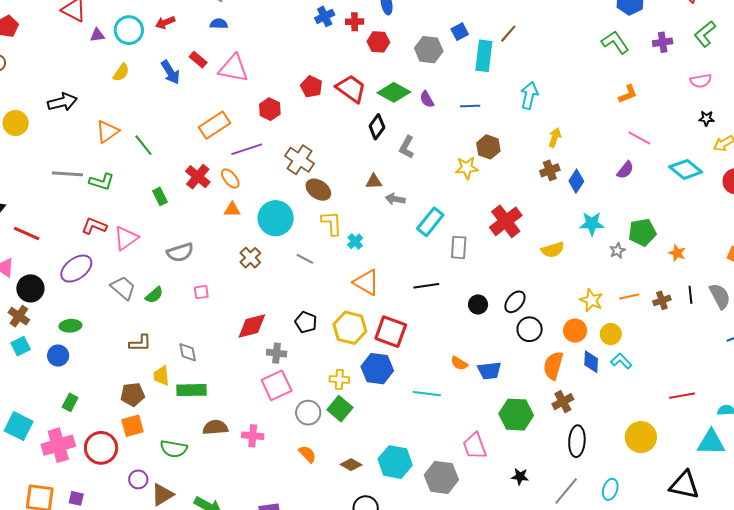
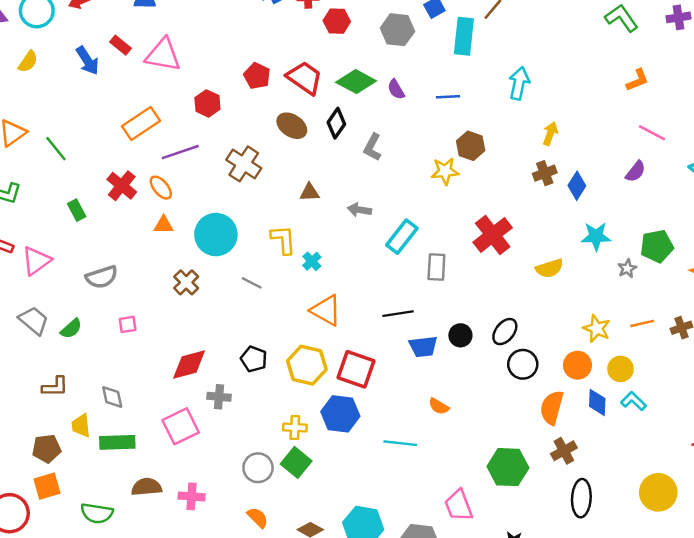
brown triangle: (374, 182) -> (310, 192), moved
brown ellipse: (318, 190) -> (292, 126), moved
blue trapezoid: (489, 371) -> (423, 347), moved
pink square: (277, 385) -> (181, 426), moved

